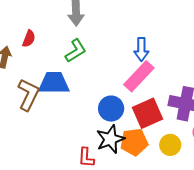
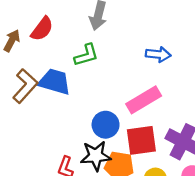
red semicircle: (29, 39) -> (42, 29), size x1.4
blue arrow: (141, 49) -> (158, 54), moved, turned -100

